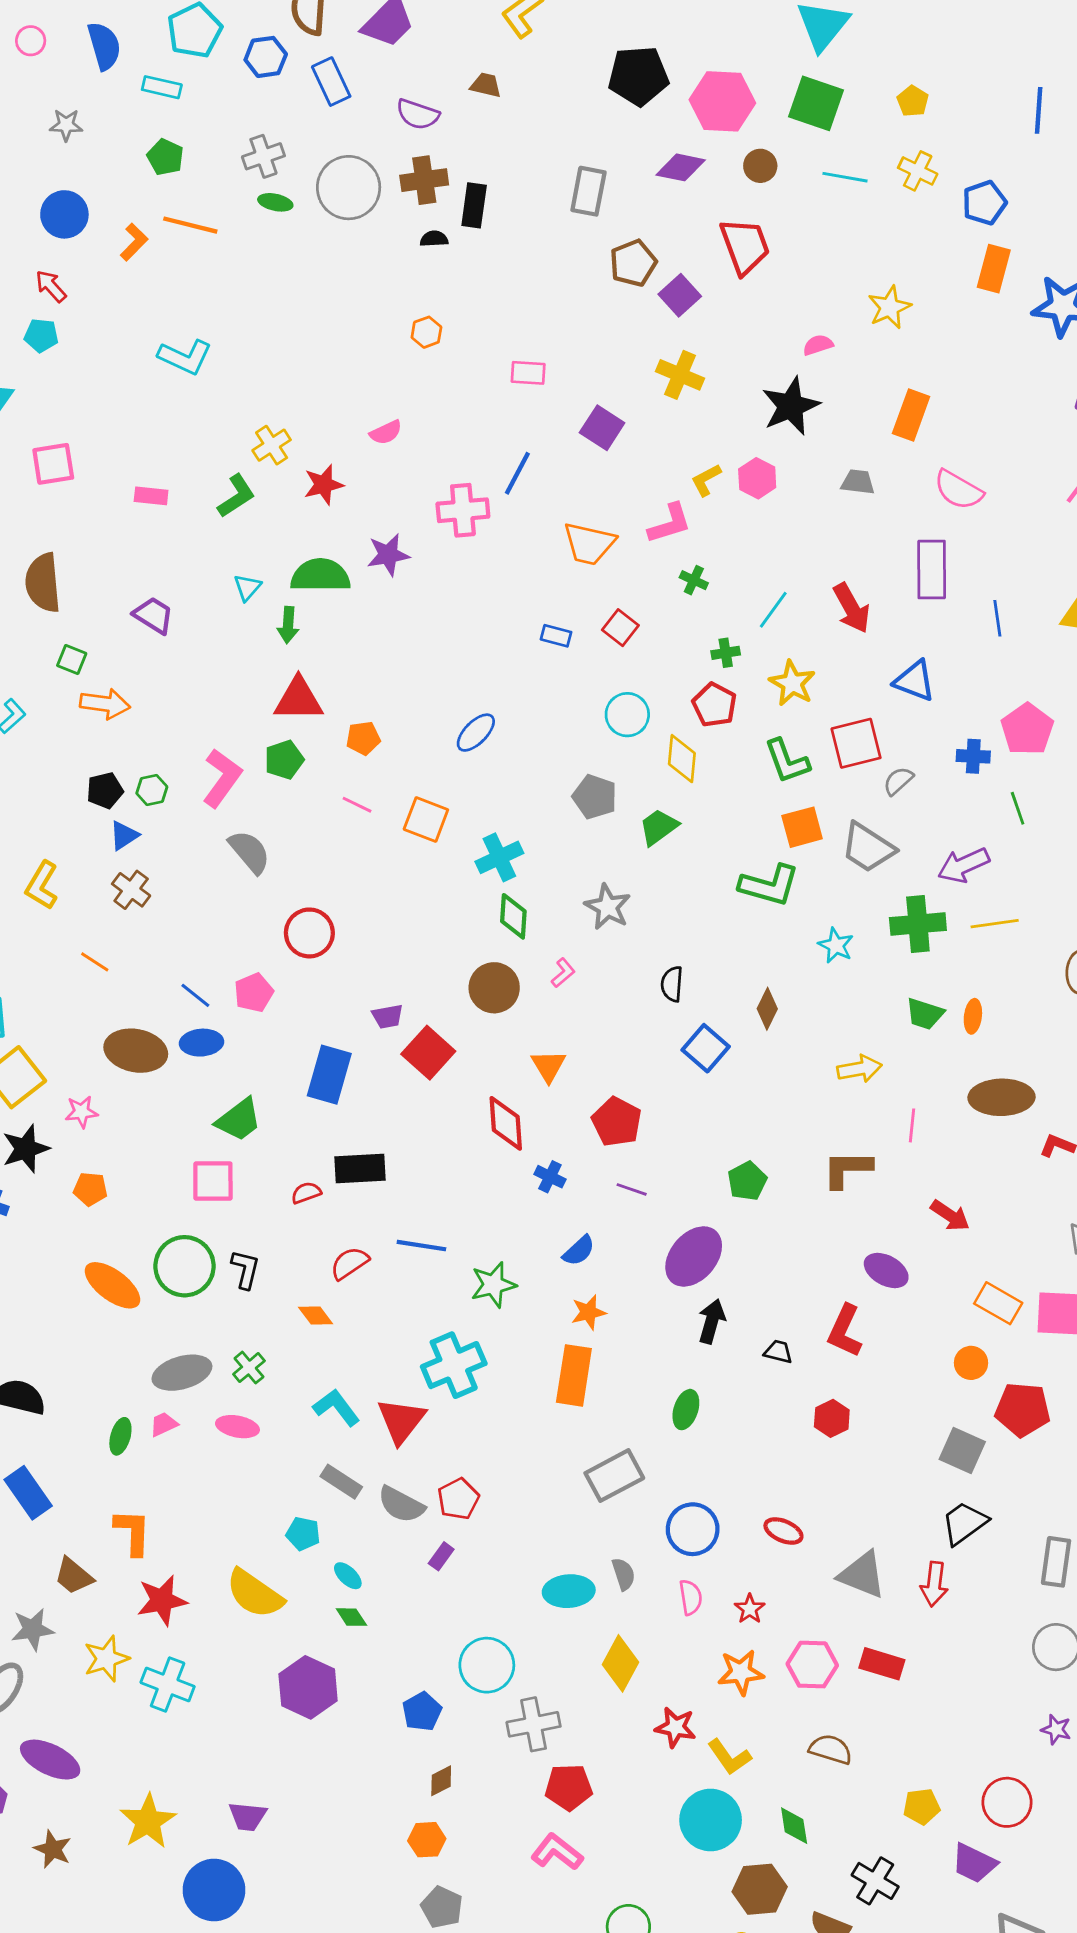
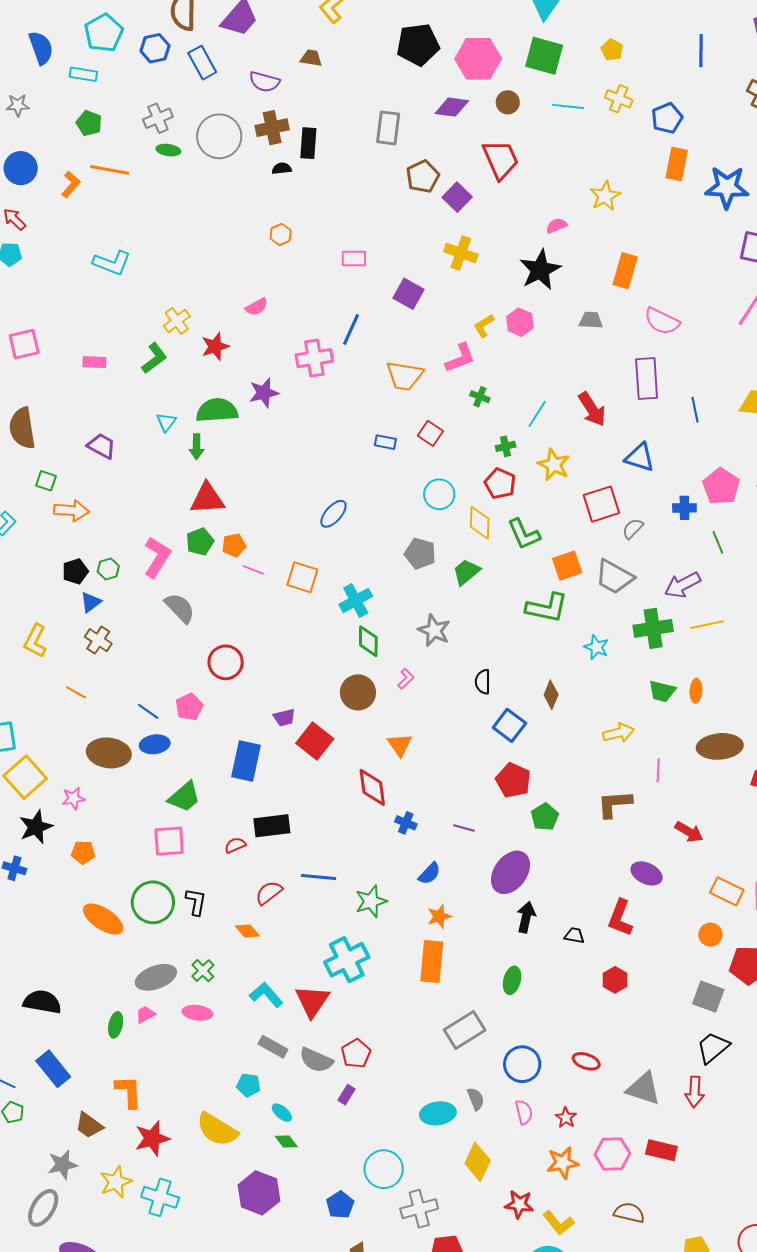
orange pentagon: (363, 738) -> (234, 545), moved
green L-shape: (787, 761) -> (524, 534), moved
red pentagon: (617, 1122) -> (513, 780), moved

